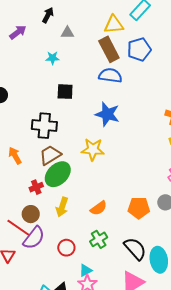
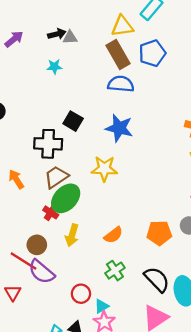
black arrow: (48, 15) -> (57, 34), moved, turned 49
black square: (65, 92) -> (73, 121), moved, turned 30
red cross: (36, 187) -> (51, 212), moved, turned -32
purple semicircle: (34, 238) -> (41, 272), turned 95
red circle: (66, 248) -> (81, 294), moved

